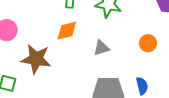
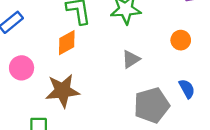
orange diamond: (67, 31) -> (67, 43), moved

